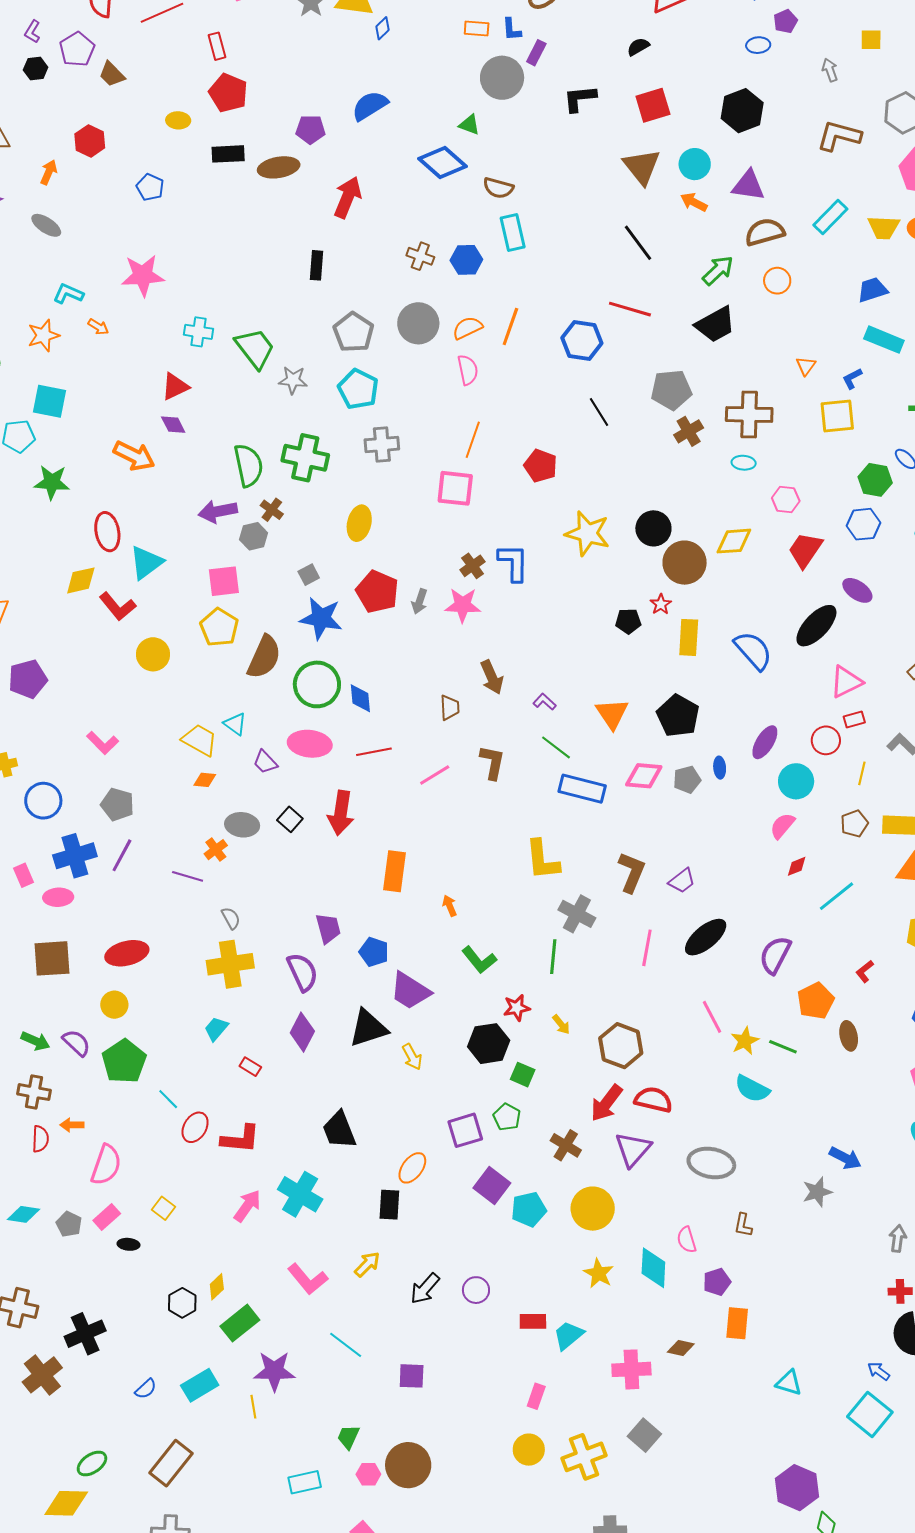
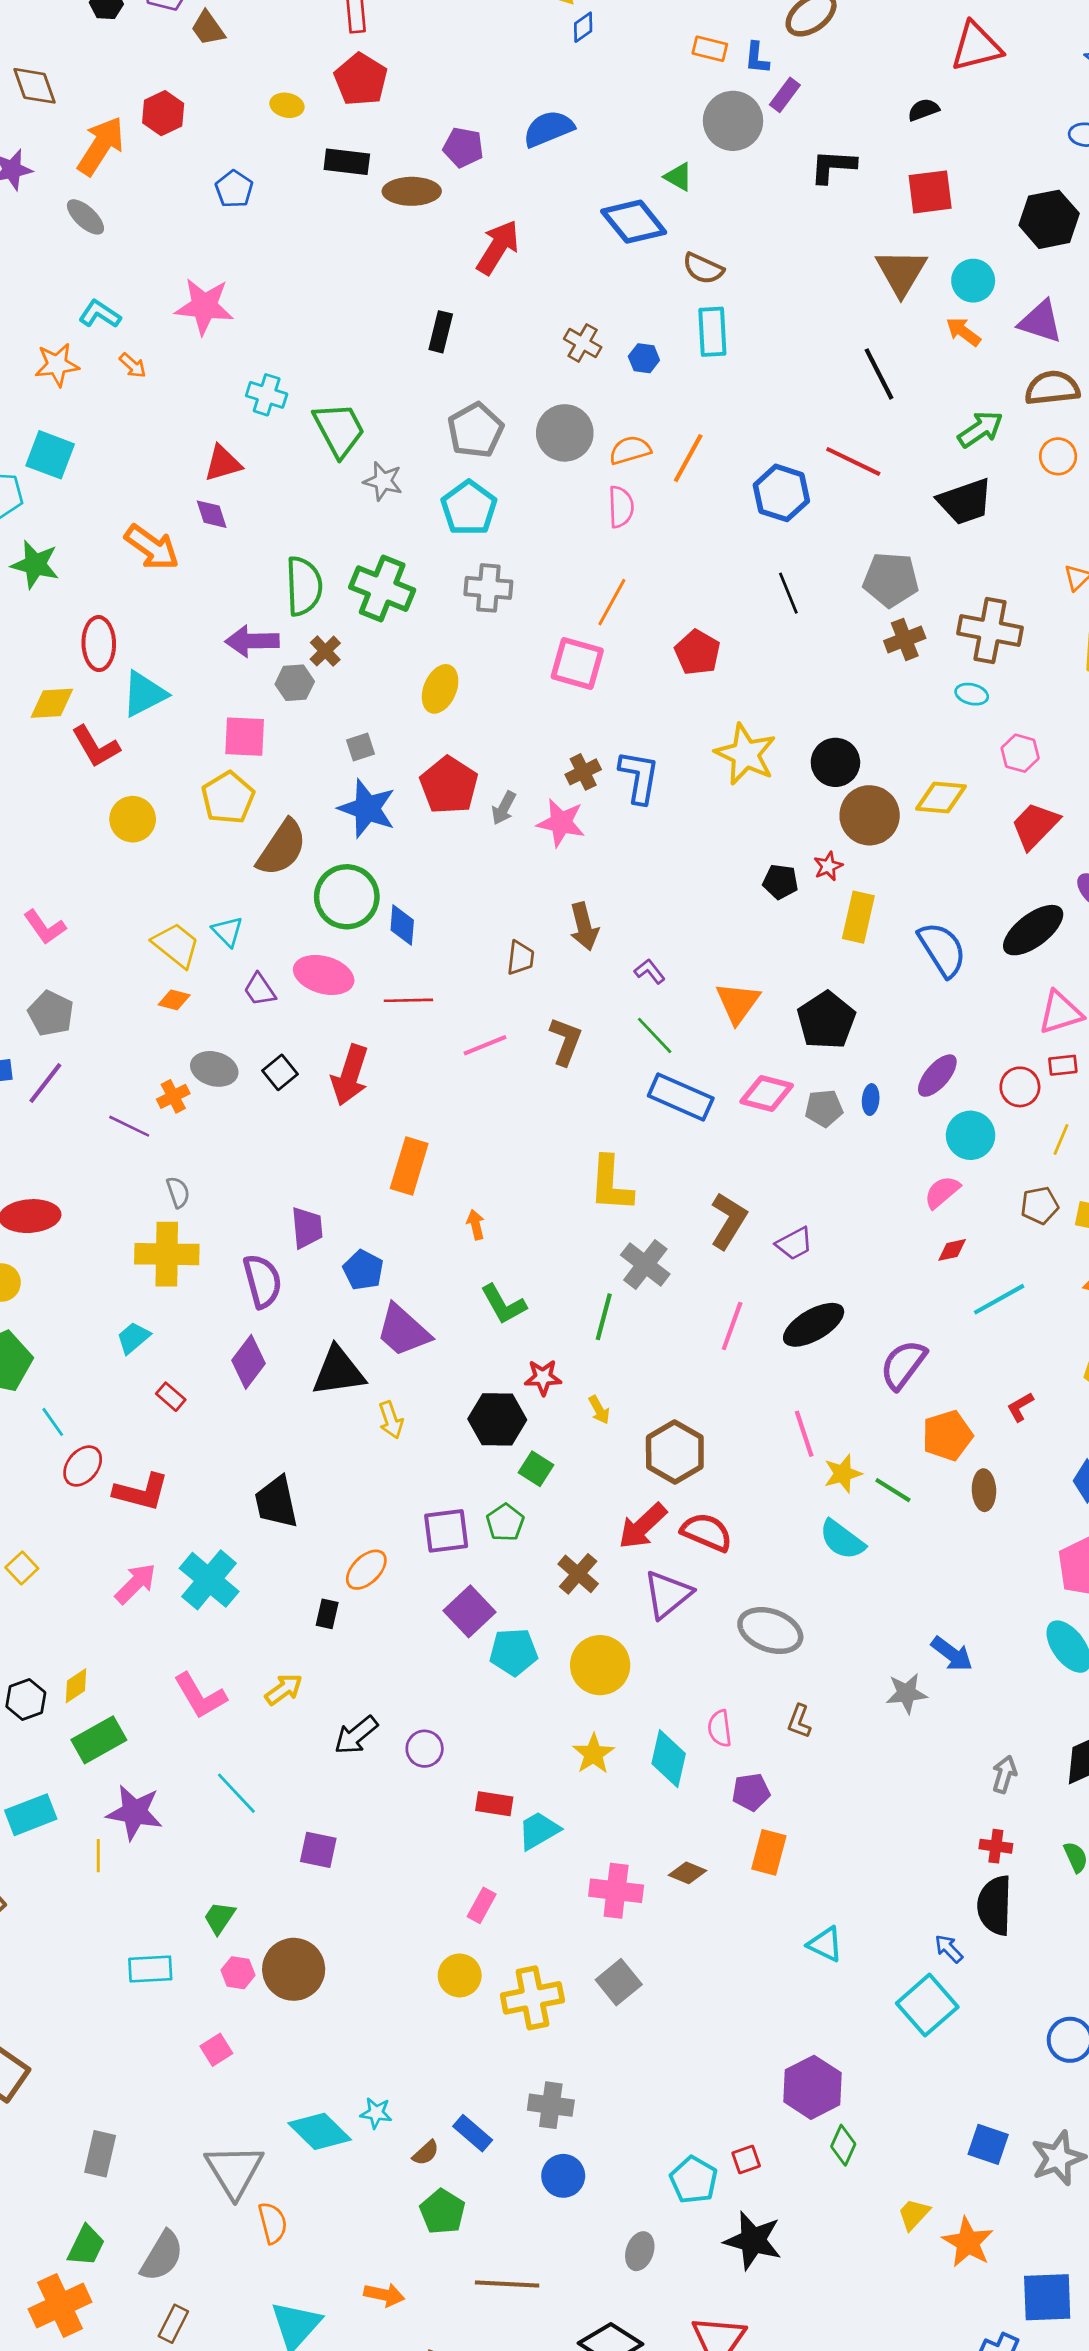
orange arrow: (49, 172) -> (101, 146), size x1.8
blue hexagon: (466, 260) -> (644, 358), size x0.7
black rectangle: (389, 1205) -> (327, 1614), size x0.7

